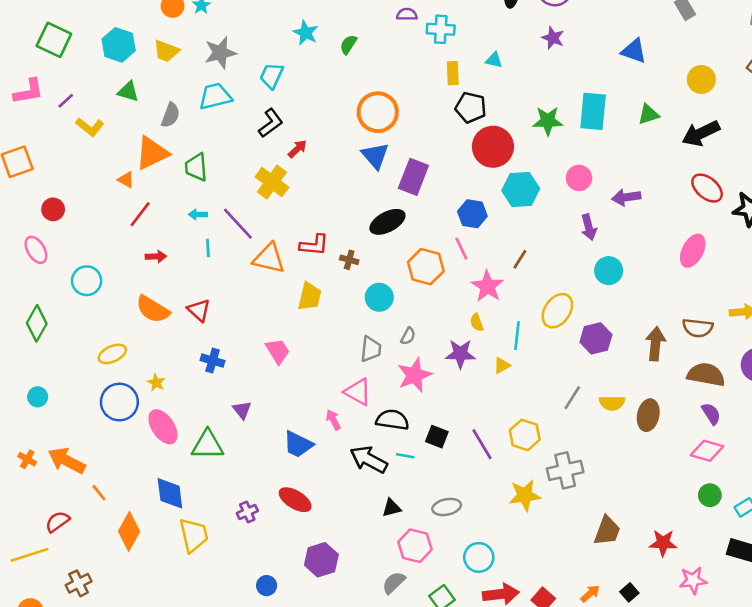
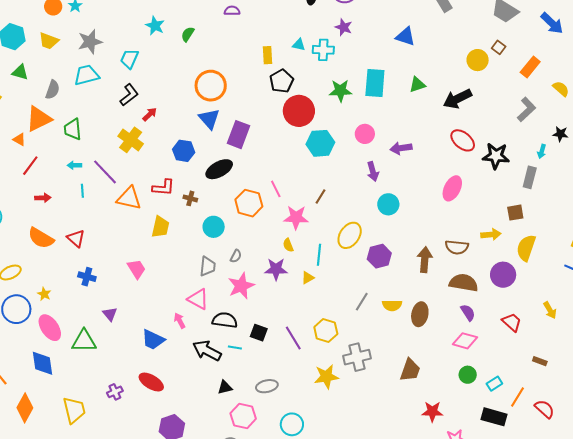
cyan cross: (441, 29) -> (323, 50), moved
yellow circle: (701, 79) -> (478, 60), moved
black pentagon: (471, 107) -> (282, 81), turned 30
blue hexagon: (472, 214) -> (184, 151), moved
pink star: (488, 286) -> (296, 217), turned -30
blue diamond: (170, 493) -> (43, 363), moved
brown trapezoid: (607, 531) -> (410, 370), moved

